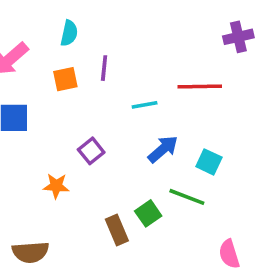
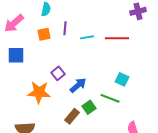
cyan line: (145, 105) -> (87, 37), moved
blue arrow: (163, 149) -> (78, 85), moved
orange star: (56, 186) -> (39, 92), size x1.6
brown rectangle: (117, 230) -> (72, 116), turned 63

